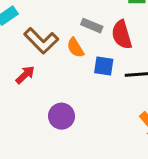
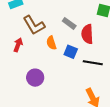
orange semicircle: (75, 48) -> (51, 43), moved
red arrow: (25, 75) -> (18, 45), turned -40

